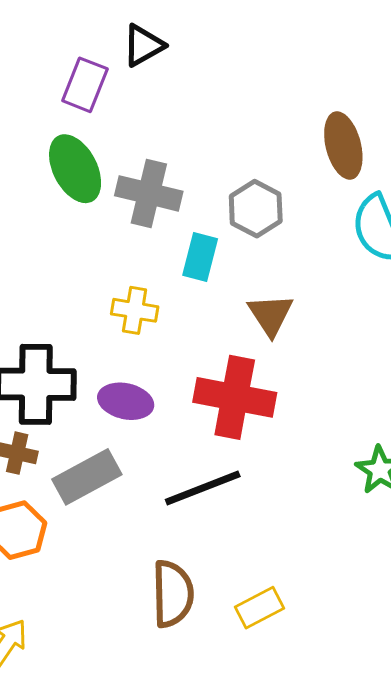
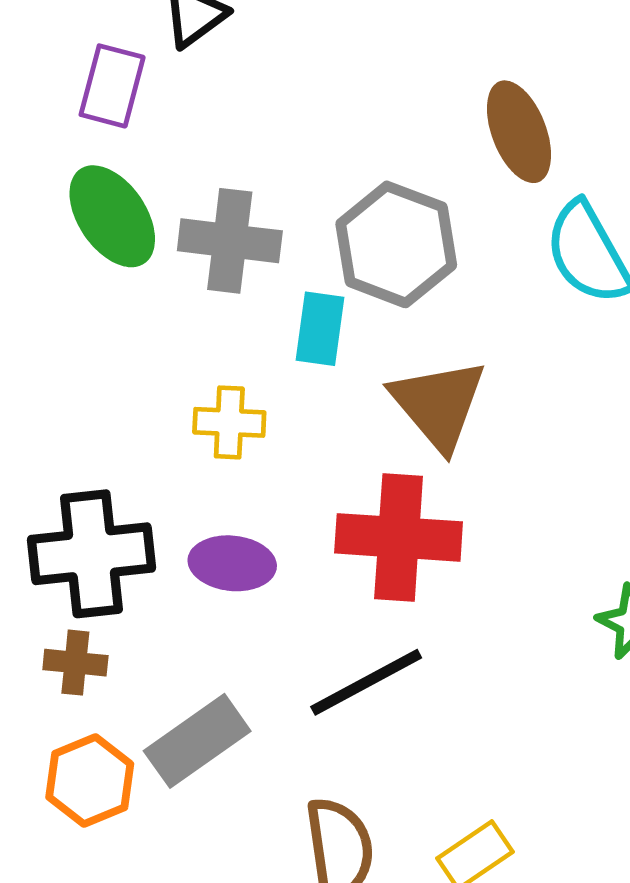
gray hexagon: (256, 209) -> (396, 244), size x1.4
brown triangle: (271, 315) -> (438, 404), size x1.4
gray rectangle: (87, 477) -> (197, 741), moved

